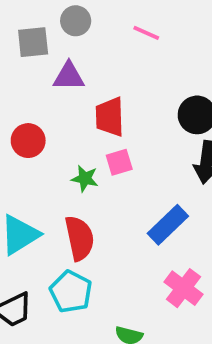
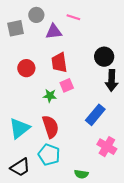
purple triangle: (69, 76) -> (54, 32), moved
red circle: (28, 141) -> (26, 68), moved

